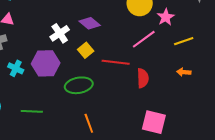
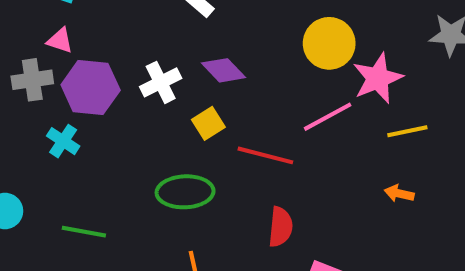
pink star: (166, 17) -> (378, 78), size x1.4
purple hexagon: (46, 63) -> (91, 87), moved
red semicircle: (143, 78) -> (280, 227), moved

